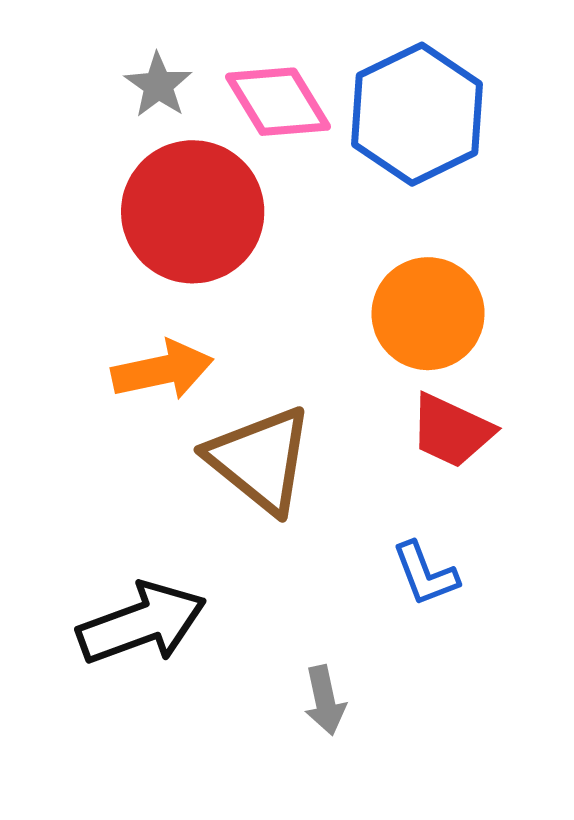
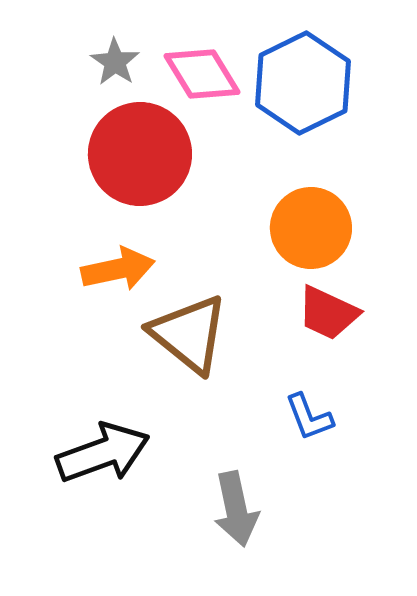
gray arrow: (325, 700) -> (236, 509), size x1.5

